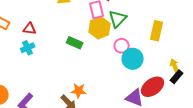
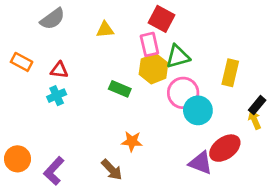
green triangle: (118, 19) -> (178, 57), turned 30
pink circle: (122, 46) -> (183, 93), size x1.5
black rectangle: (177, 77) -> (257, 105), moved
orange star: (79, 91) -> (132, 141), moved

